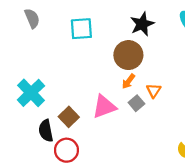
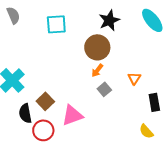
orange triangle: (154, 91) -> (134, 78), moved
pink triangle: (104, 107) -> (72, 115), moved

